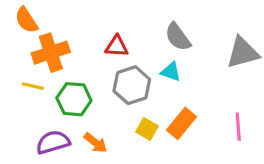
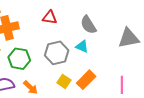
red triangle: (117, 46) -> (50, 17), moved

